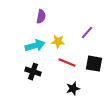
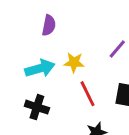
red line: (67, 63) -> (87, 94), turned 42

